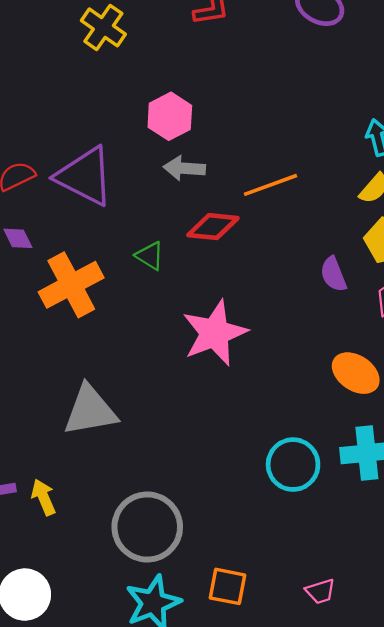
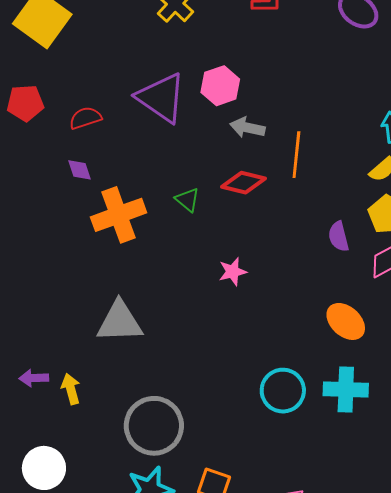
gray arrow: (184, 168) -> (247, 128), moved
purple triangle: (85, 176) -> (161, 98), moved
orange line: (271, 185) -> (296, 155), turned -72
pink star: (215, 333) -> (233, 272), size x0.5

